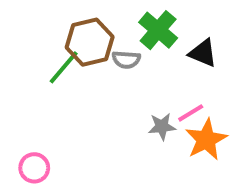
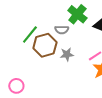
brown hexagon: (90, 42) -> (45, 45), moved
gray star: (162, 126) -> (67, 54), moved

